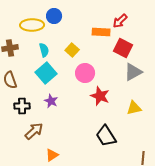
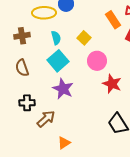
orange rectangle: (101, 32) -> (113, 20), turned 54
purple star: (51, 101) -> (63, 89), size x1.5
black cross: (22, 106) -> (27, 103), moved

